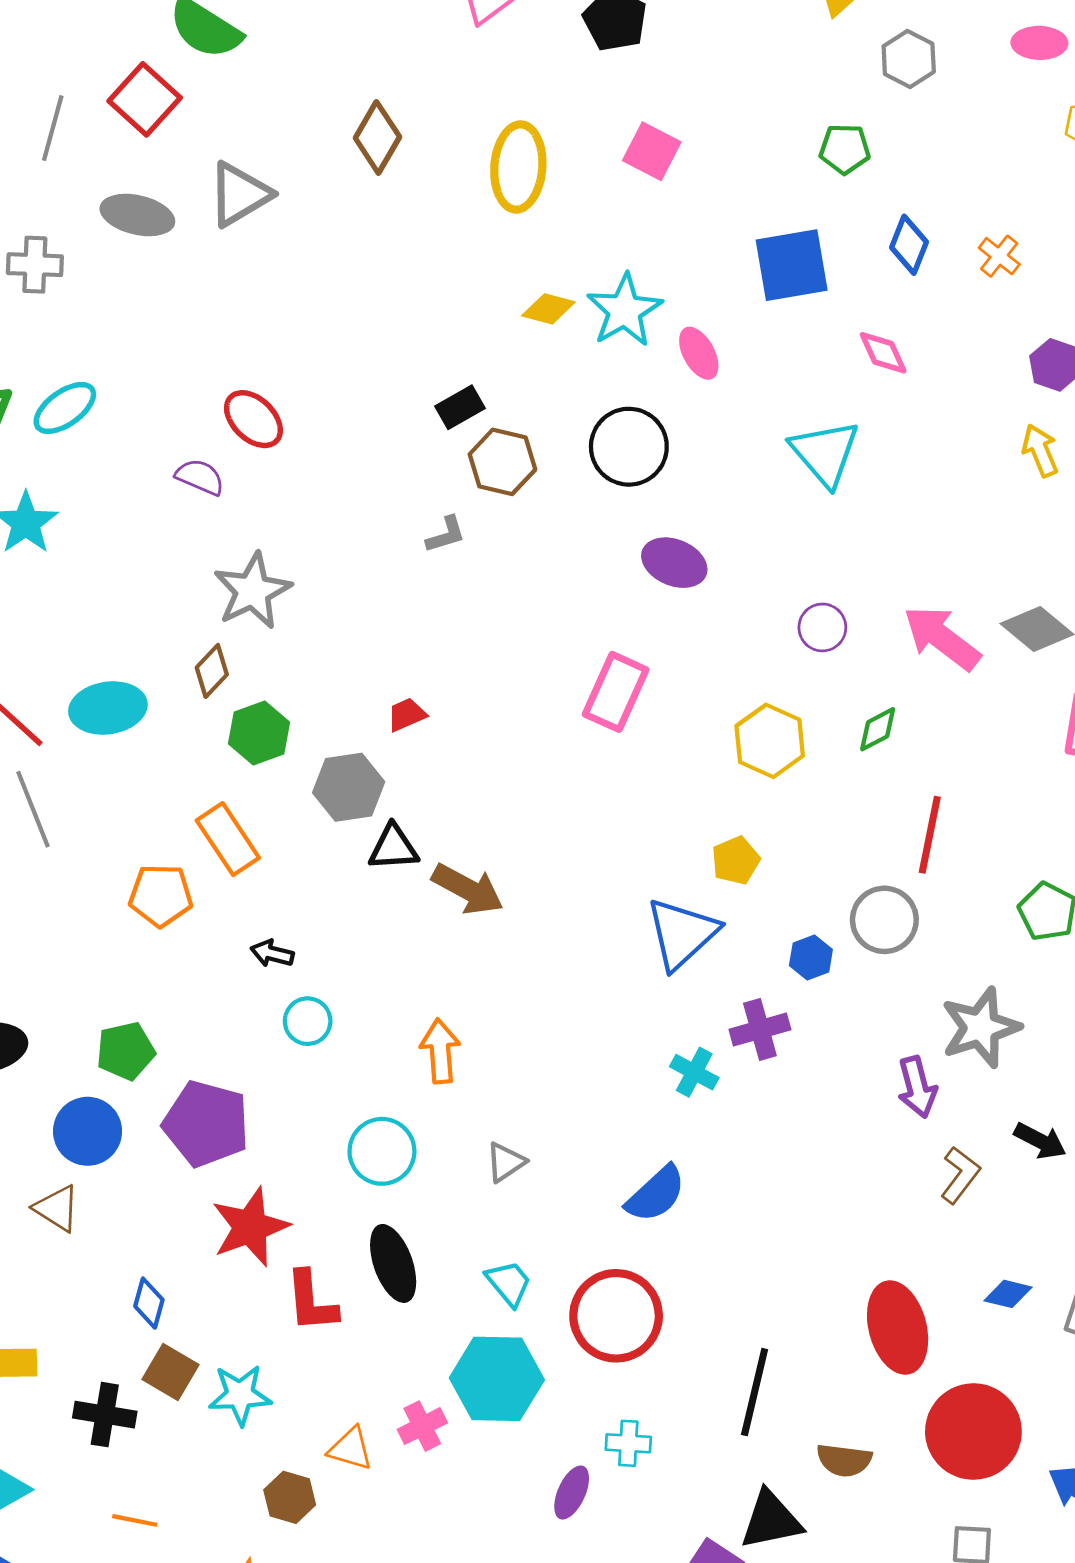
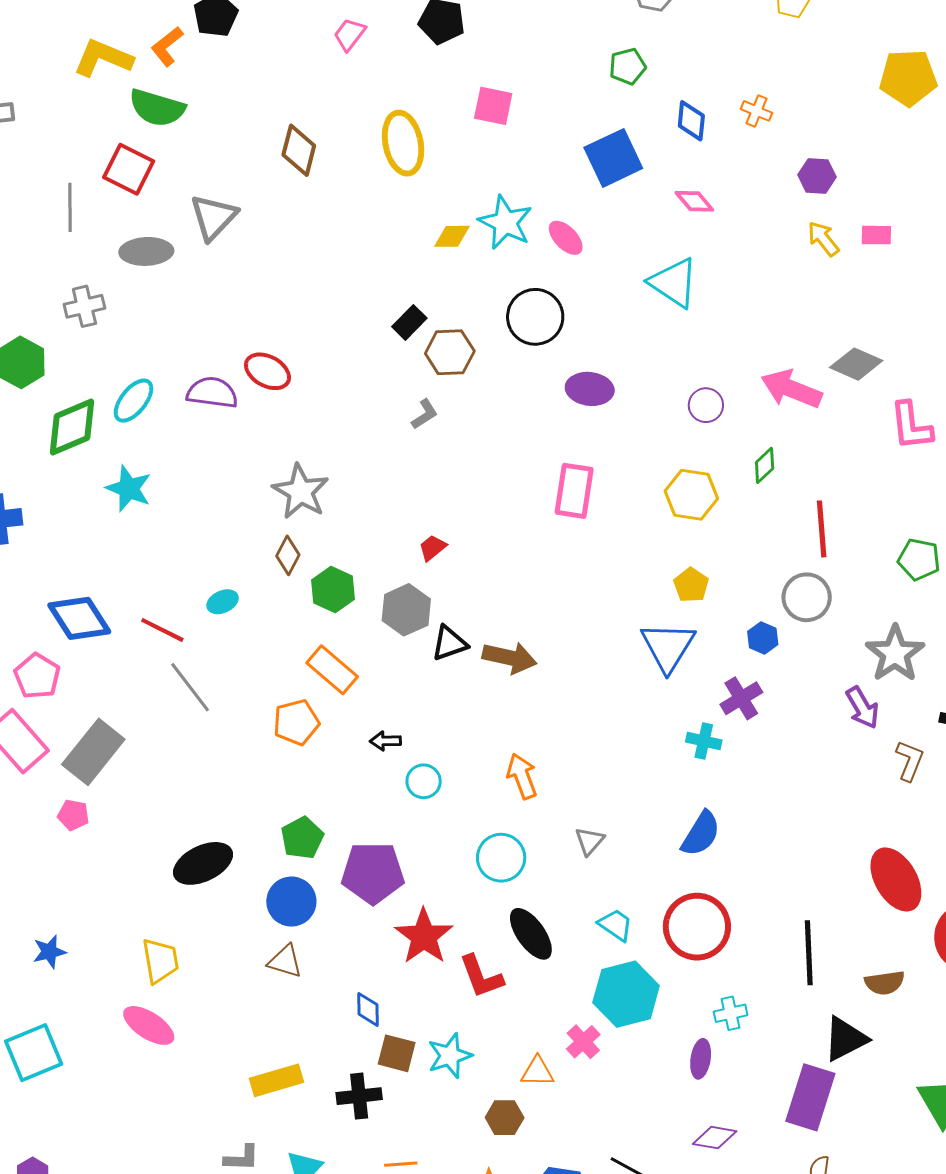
purple semicircle: (200, 477) -> (212, 393), moved, size x1.4
cyan ellipse: (108, 708) -> (223, 602), size x0.6

